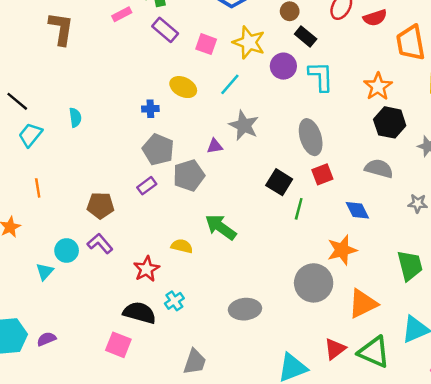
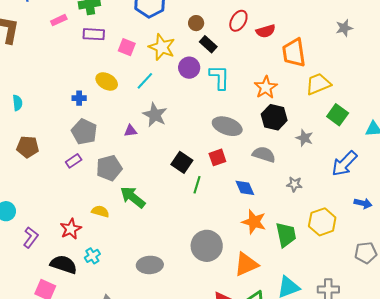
purple rectangle: (165, 30) -> (94, 34), turned -40
gray ellipse: (311, 137) -> (227, 126), moved, turned -56
gray pentagon: (189, 175) -> (109, 168), moved
brown pentagon: (100, 206) -> (28, 147), moved
purple L-shape: (100, 244) -> (31, 237), moved, turned 75
orange star: (342, 250) -> (254, 222), moved, turned 30

